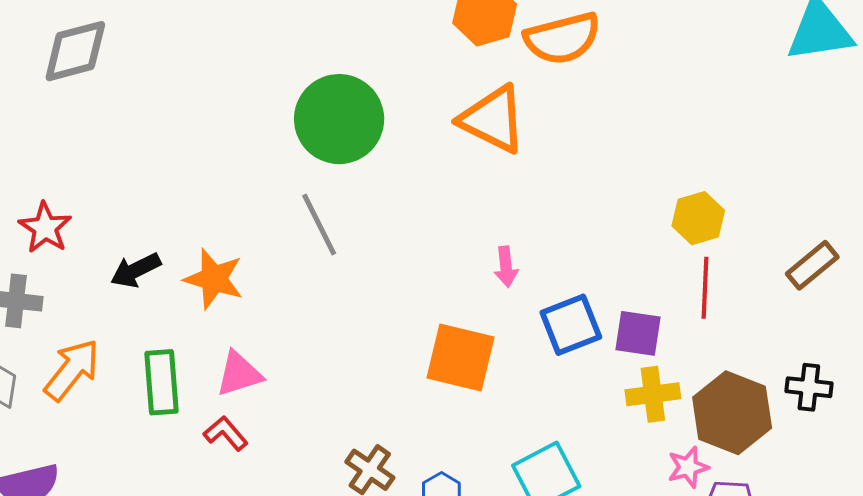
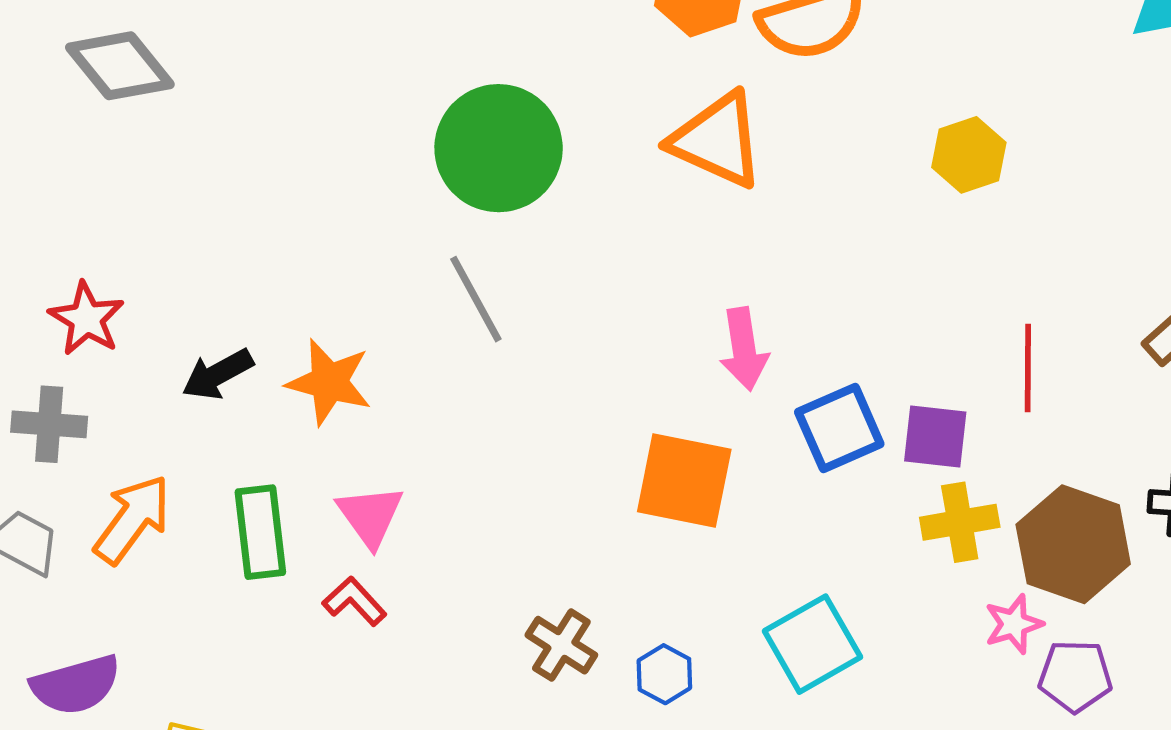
gray diamond: (75, 51) -> (120, 66), turned 68
yellow hexagon: (698, 218) -> (969, 155), moved
pink arrow: (506, 267) -> (744, 349), size x1.4
pink triangle: (239, 374) -> (370, 516), turned -46

